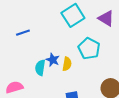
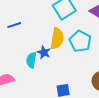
yellow semicircle: (67, 64) -> (57, 39), moved, size x1.5

